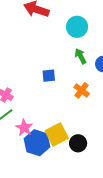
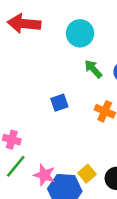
yellow square: (57, 134) -> (87, 174), size x0.6

